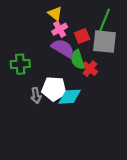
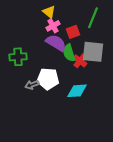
gray square: (105, 42) -> (93, 52), moved
gray arrow: (36, 96) -> (32, 85), turned 80
cyan diamond: (70, 97) -> (77, 91), moved

